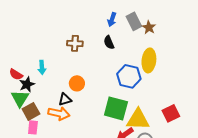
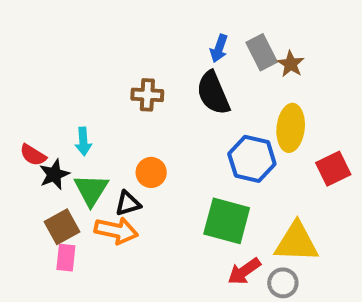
black semicircle: (109, 42) -> (213, 93), size x1.6
green triangle: (20, 98) -> (91, 190), moved
red square: (171, 113) -> (333, 169), moved
yellow triangle: (138, 119) -> (296, 242), moved

